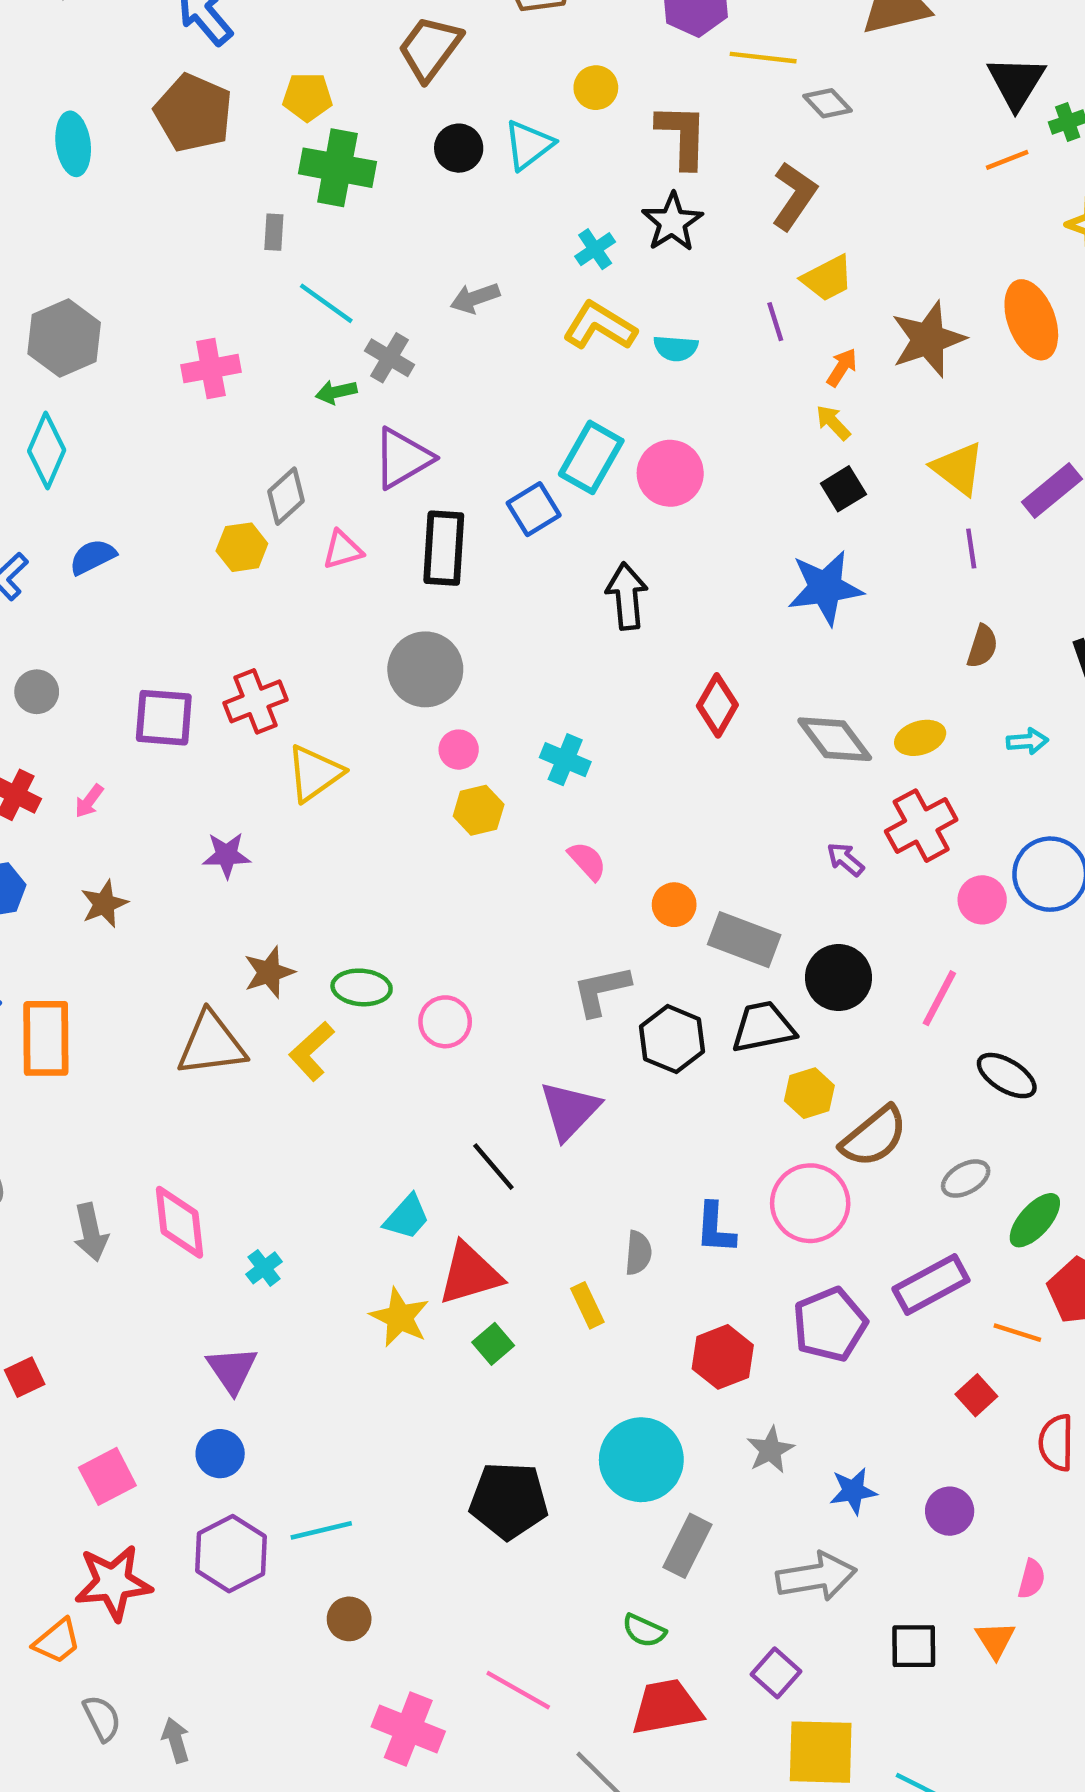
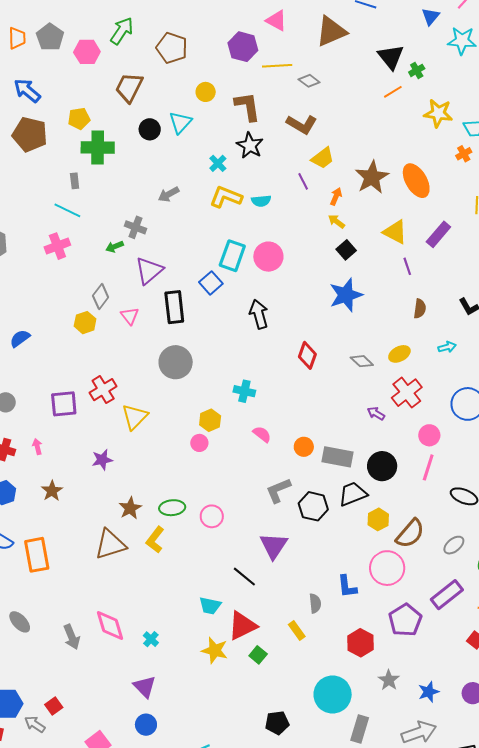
brown L-shape: (794, 196) -> (302, 124), turned 96
cyan line: (326, 303) -> (67, 210), moved
orange ellipse: (1031, 320) -> (416, 181), moved
pink triangle: (343, 550) -> (130, 316), turned -42
gray diamond: (835, 739) -> (362, 361), size x0.7
pink circle: (459, 750) -> (199, 443), moved
pink arrow: (89, 801) -> (37, 447), turned 140
pink circle: (982, 900) -> (429, 435), moved
cyan trapezoid: (407, 1217) -> (210, 606), turned 70
black pentagon: (509, 1500) -> (277, 723), size x0.7

